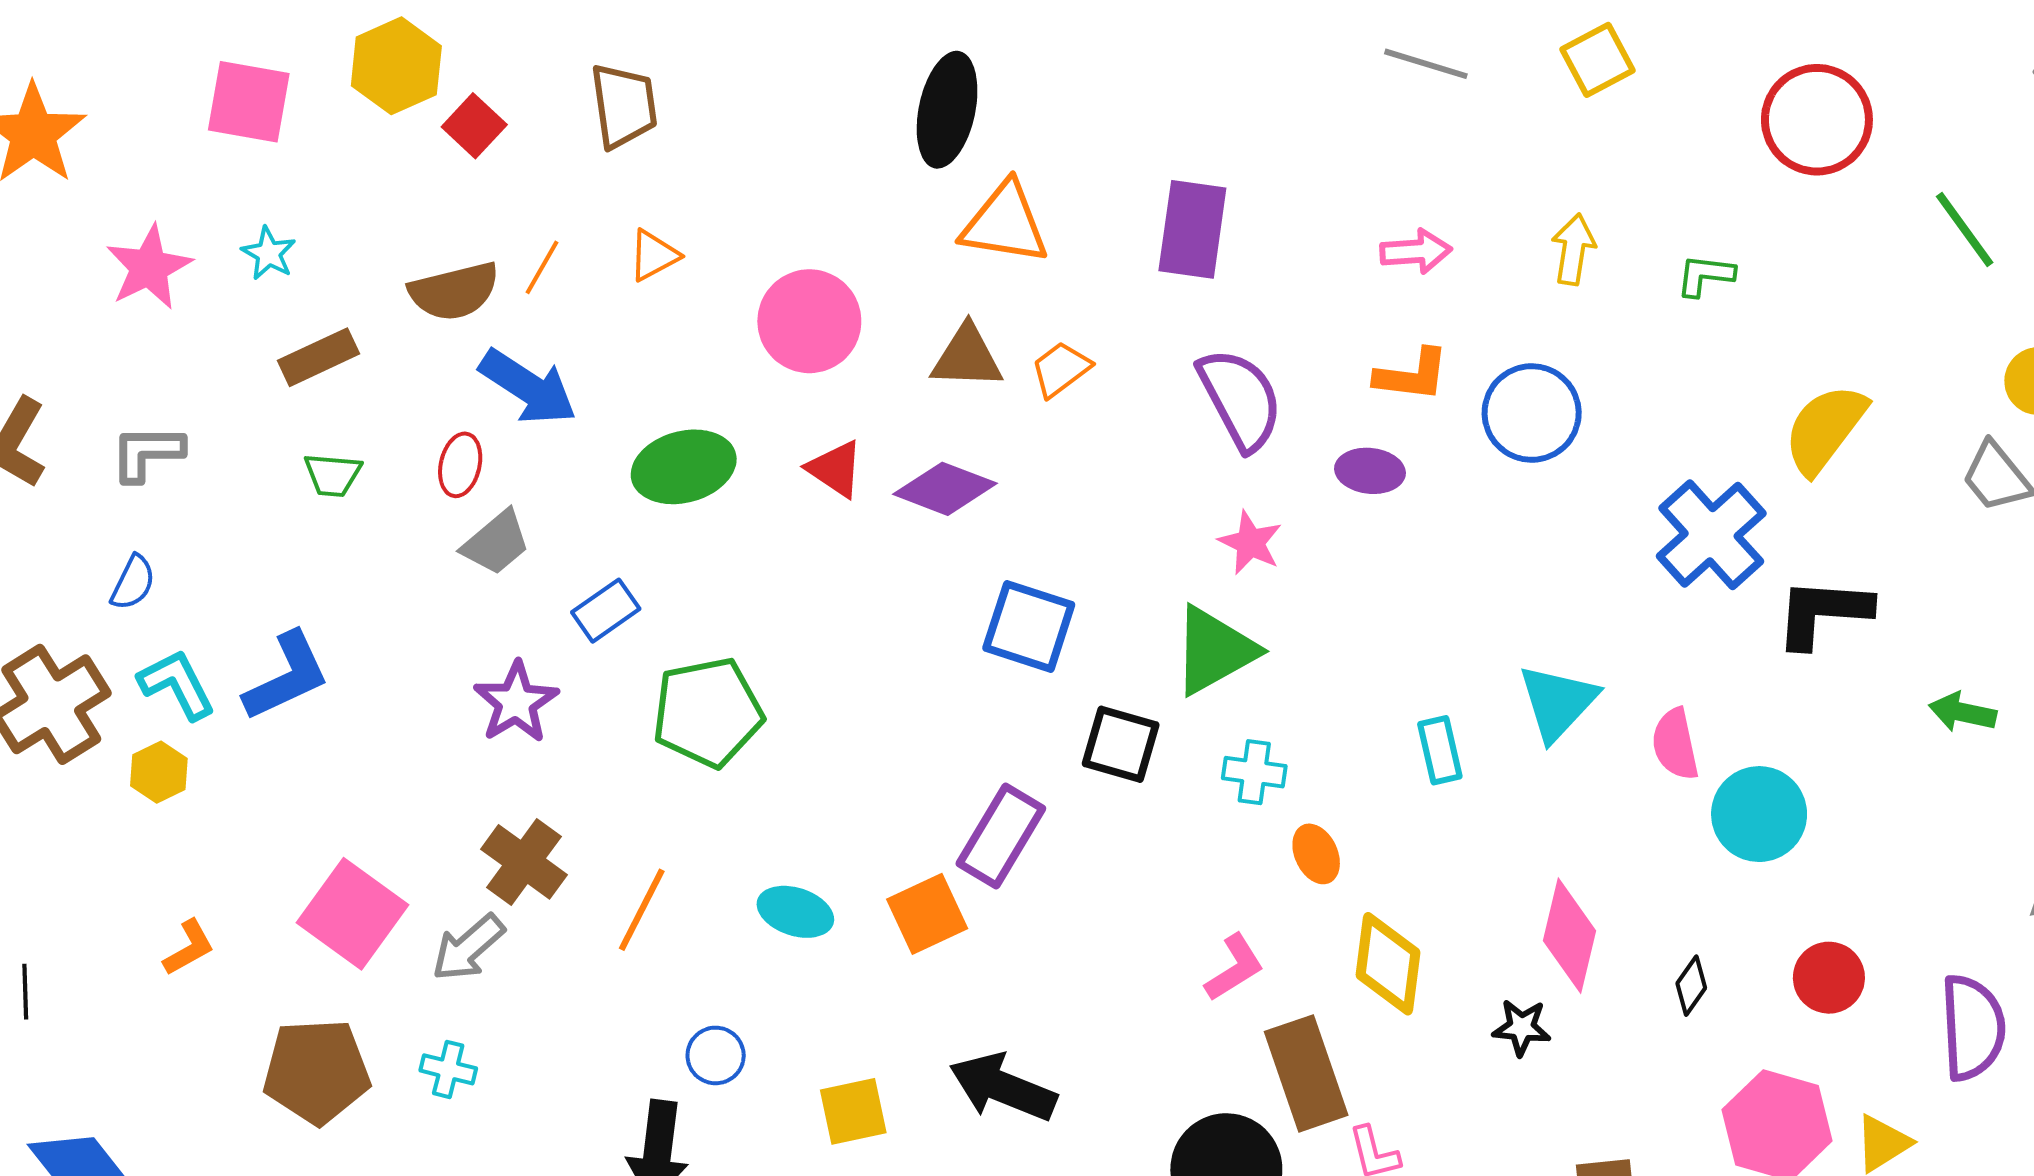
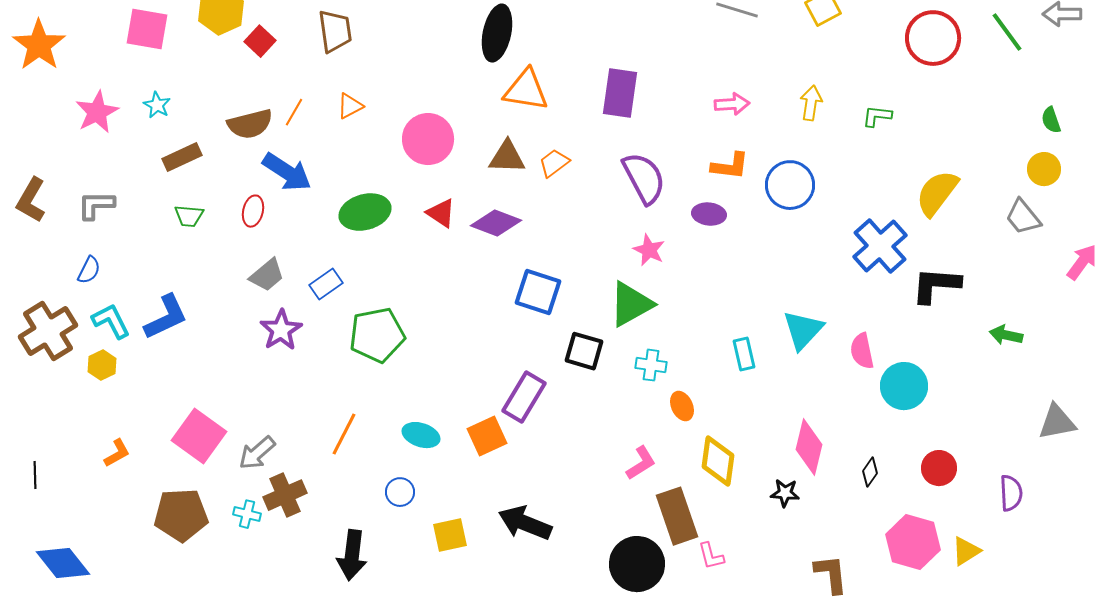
green line: (1965, 229) -> (1007, 32), moved
gray trapezoid: (496, 543) -> (267, 275), moved
brown cross: (524, 862) -> (285, 495), moved, turned 30
purple semicircle: (1973, 1028) -> (1011, 493), size x0.7
blue circle: (716, 1055) -> (400, 492), moved

